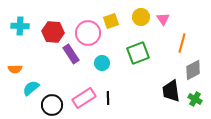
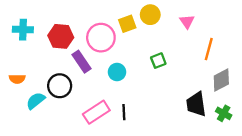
yellow circle: (141, 17) -> (150, 15), moved
green square: (138, 53) -> (158, 61), size x0.6
black circle: (52, 105) -> (60, 86), moved

